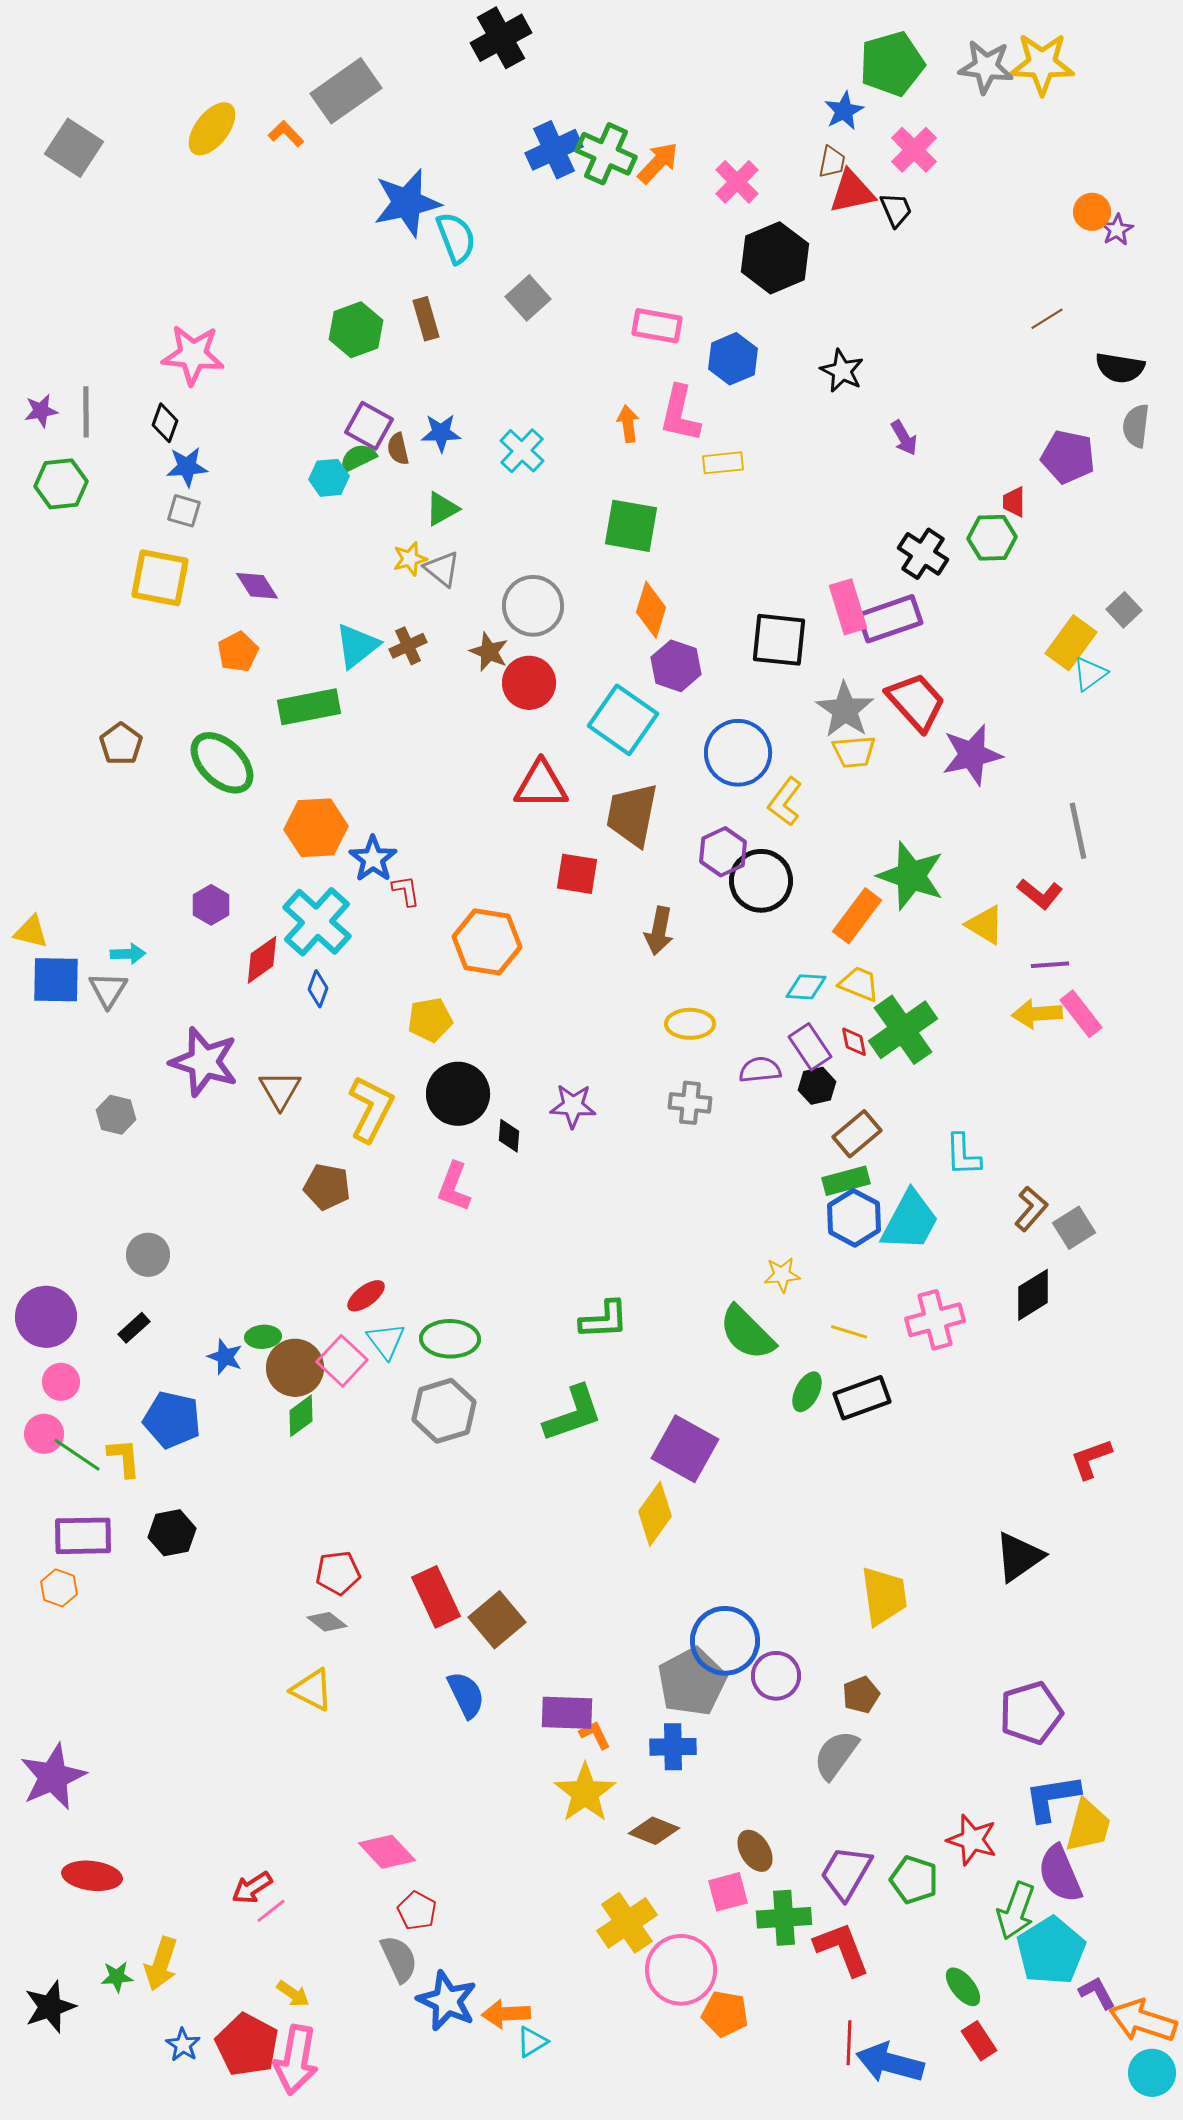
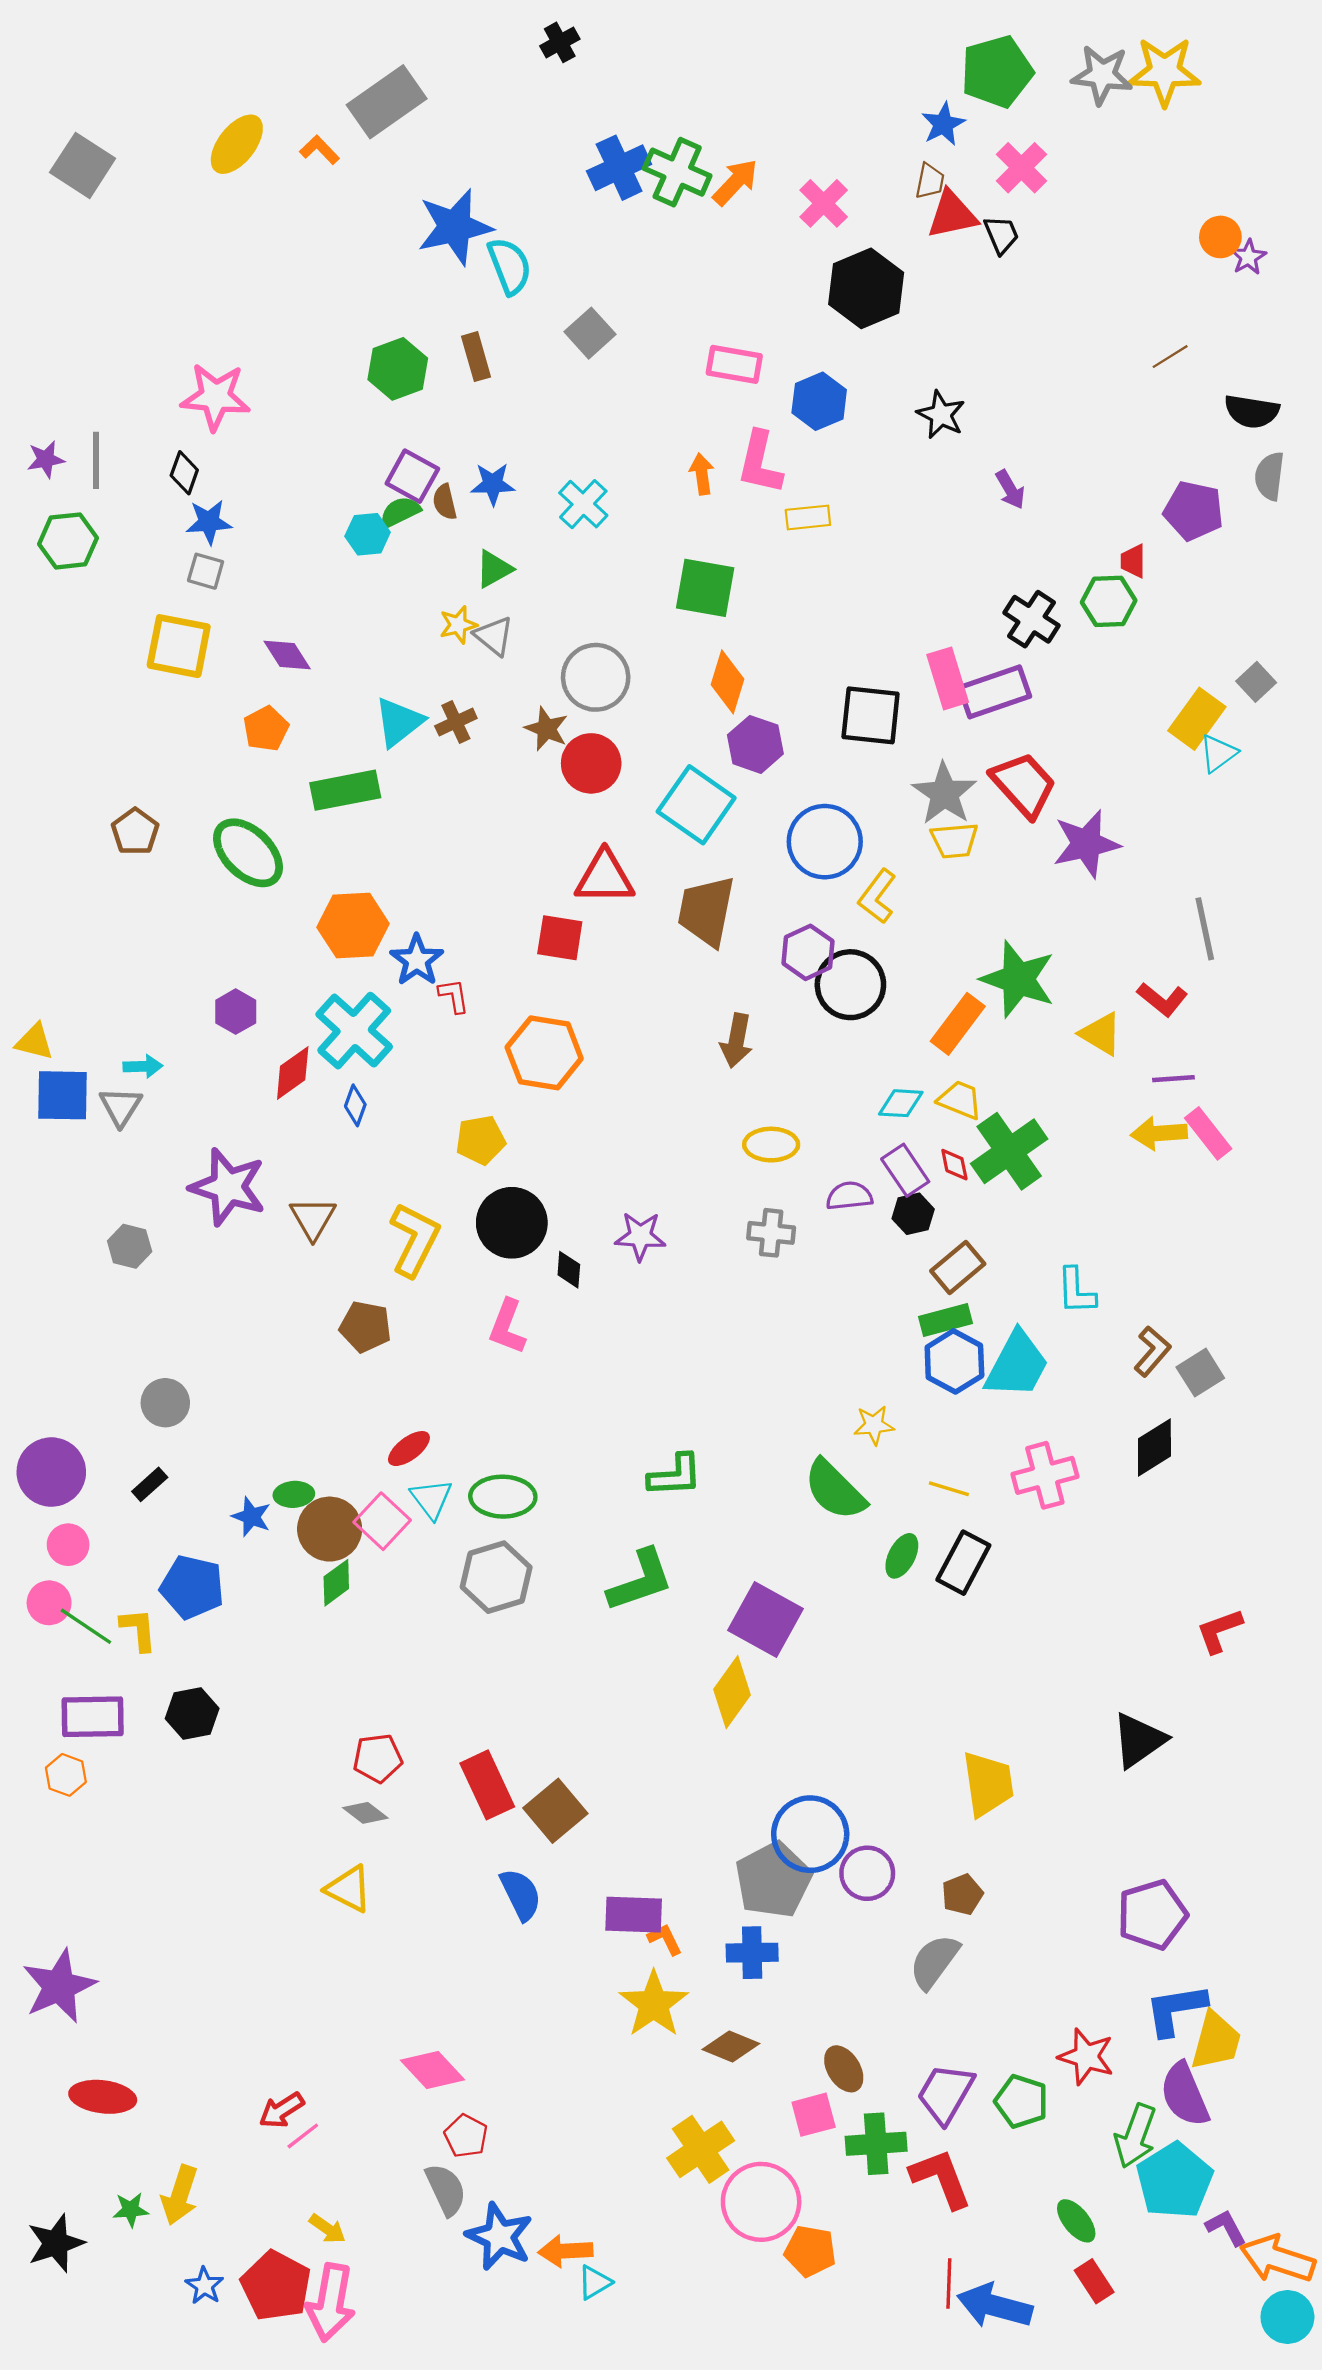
black cross: (501, 38) -> (560, 42), size x0.6
red square: (577, 874) -> (560, 938), moved
black rectangle: (862, 1398) -> (963, 1563), turned -42

